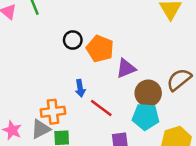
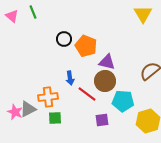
purple triangle: (126, 68) -> (107, 62), turned 36
brown circle: (148, 93) -> (105, 81), moved
gray triangle: (41, 129) -> (28, 109), moved

